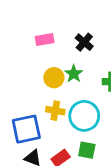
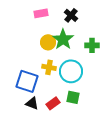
green star: (74, 74) -> (63, 39), size x1.5
blue square: (26, 129) -> (27, 81), turned 30

